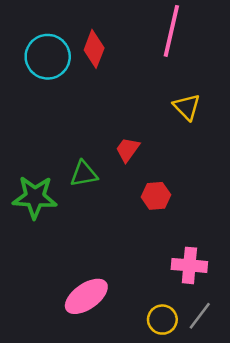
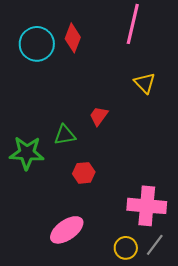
red hexagon: (156, 196) -> (84, 173), moved
pink cross: (189, 265) -> (147, 206), size x1.4

